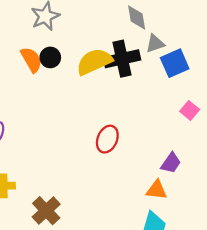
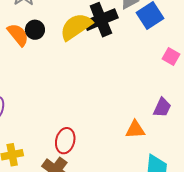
red ellipse: (107, 139) -> (65, 141), moved
orange triangle: (157, 190) -> (135, 130), moved

